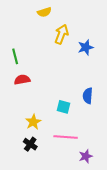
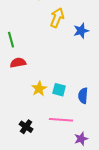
blue semicircle: (88, 96) -> (83, 96), moved
yellow star: (33, 122) -> (39, 89), moved

